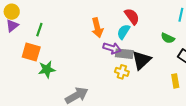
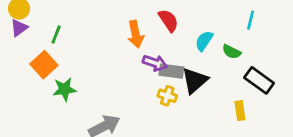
red semicircle: (132, 16) -> (168, 20), moved
cyan semicircle: (123, 32) -> (204, 41), moved
orange square: (31, 52) -> (44, 65), turned 30

